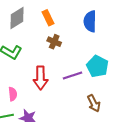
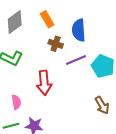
blue semicircle: (90, 21) -> (79, 30), moved
purple line: (73, 76) -> (76, 60), moved

